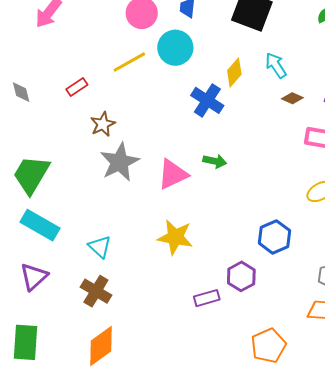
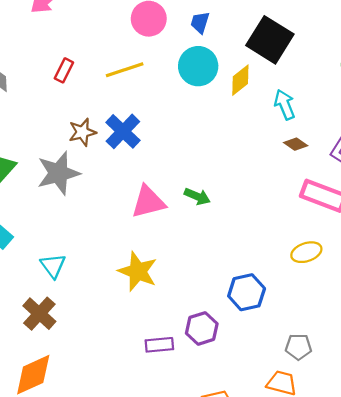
cyan circle: (175, 48) -> (198, 66), moved
yellow diamond: (234, 72) -> (240, 80), moved
red rectangle: (77, 87) -> (64, 70), moved, turned -40
blue cross: (207, 100) -> (123, 131), moved
gray star: (120, 162) -> (58, 173), moved

